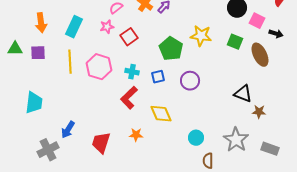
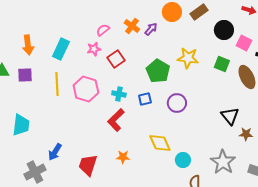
black triangle: (243, 94) -> (230, 116), turned 30
yellow diamond: (161, 114) -> (160, 143), moved

